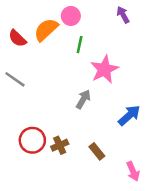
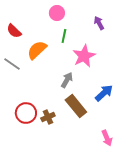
purple arrow: (123, 15) -> (99, 23), moved
orange semicircle: (46, 30) -> (37, 50), moved
brown rectangle: (97, 151) -> (76, 106), moved, size x1.6

